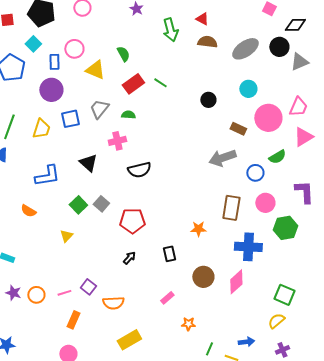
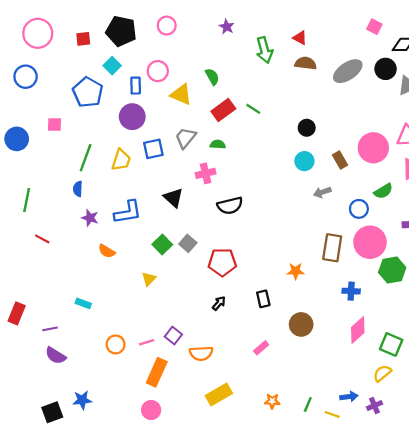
cyan circle: (248, 89) -> (304, 161), moved
brown rectangle: (238, 129) -> (340, 160), turned 35
gray arrow: (222, 158) -> (322, 192), size x0.6
pink circle: (265, 203) -> (370, 242), size x1.5
blue cross: (248, 247) -> (351, 291), size x0.6
pink diamond: (236, 282) -> (358, 330), moved
purple star: (13, 293) -> (90, 218), moved
orange rectangle: (73, 320) -> (157, 372), size x1.4
orange star: (188, 324) -> (272, 401), moved
purple cross: (282, 350) -> (374, 406), moved

